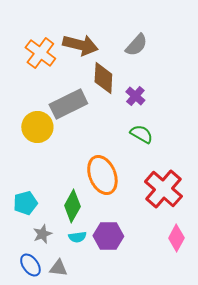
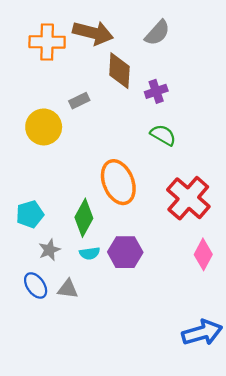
orange cross: (40, 53) -> (47, 42), turned -36
purple cross: (135, 96) -> (156, 91), turned 30
gray rectangle: (68, 104) -> (79, 101), size x0.5

